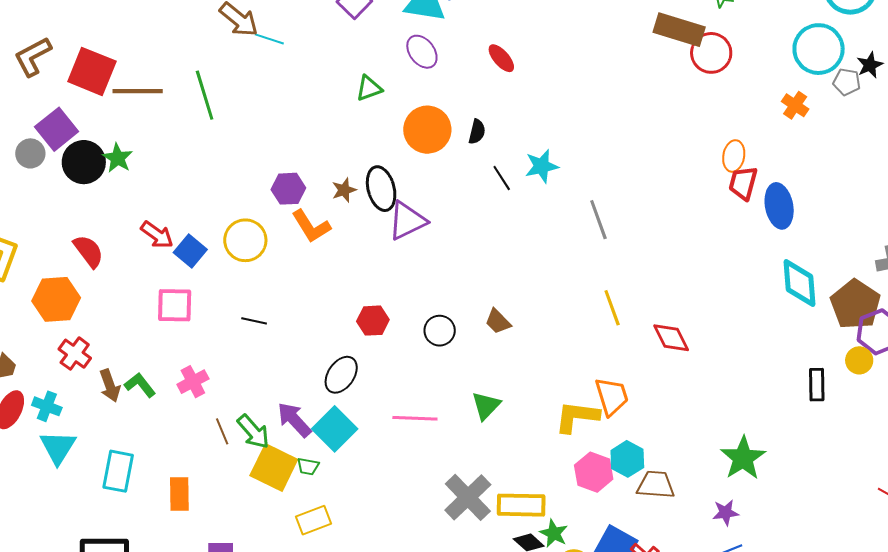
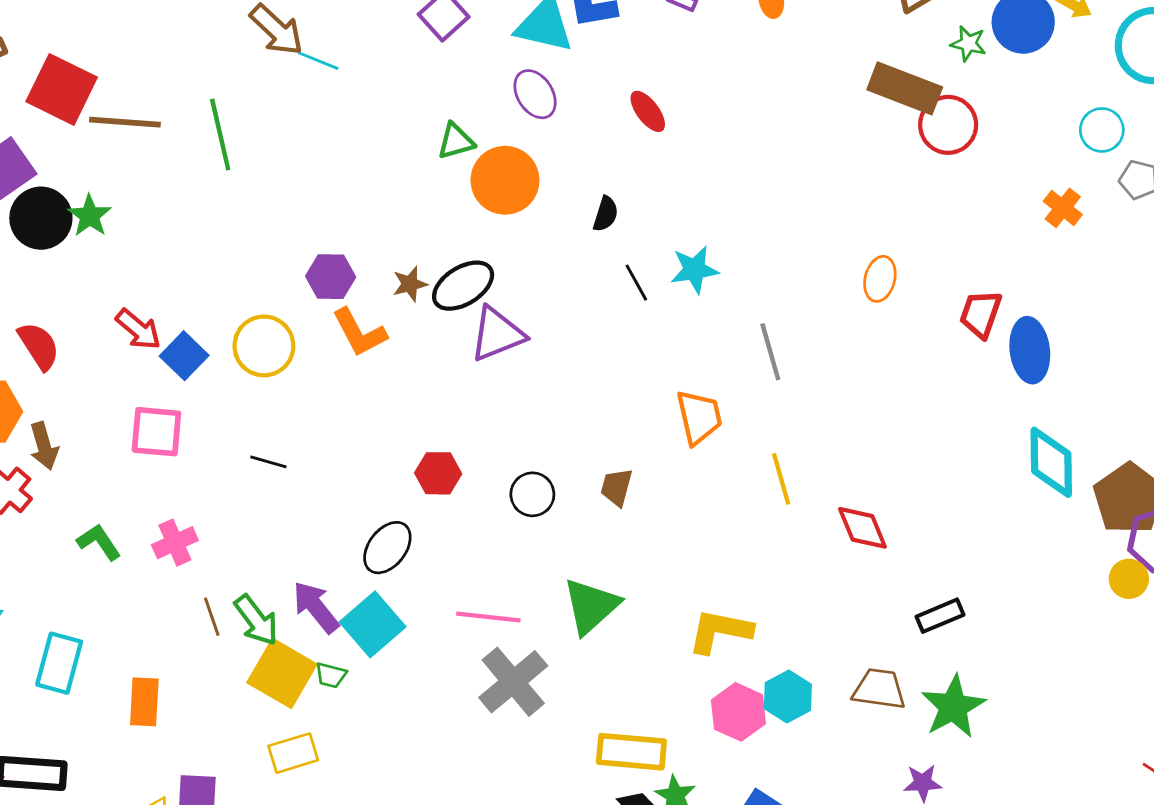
cyan circle: (819, 49) -> (1102, 130), size x0.6
orange circle: (427, 130) -> (505, 180), moved
orange ellipse: (734, 156) -> (880, 279), moved
black ellipse: (381, 189) -> (463, 286), turned 69
brown trapezoid: (498, 322) -> (617, 487), turned 56
black rectangle: (817, 385) -> (940, 616), moved, turned 64
brown arrow: (110, 386) -> (44, 446), moved
orange trapezoid: (612, 396) -> (699, 417), moved
green triangle: (486, 406) -> (591, 606), size x1.4
brown trapezoid: (656, 485) -> (879, 689), moved
gray cross: (468, 497) -> (513, 682), moved
yellow rectangle: (313, 520) -> (293, 753), moved

